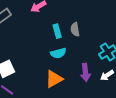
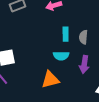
purple arrow: (85, 72) -> (84, 64), moved

